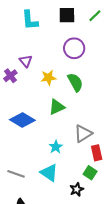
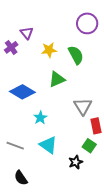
purple circle: (74, 48) -> (87, 23), moved
gray triangle: (83, 134) -> (83, 106), turned -30
cyan star: (56, 147) -> (40, 118), moved

